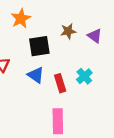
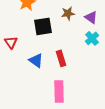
blue triangle: (36, 75) -> (36, 60), moved
cyan cross: (84, 76) -> (92, 38), moved

